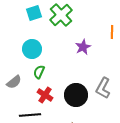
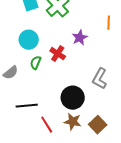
red cross: (45, 95) -> (58, 54), moved
black circle: (76, 95) -> (73, 98), moved

